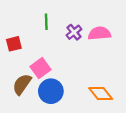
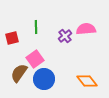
green line: (46, 22) -> (36, 27), moved
purple cross: (74, 32) -> (65, 36), moved

